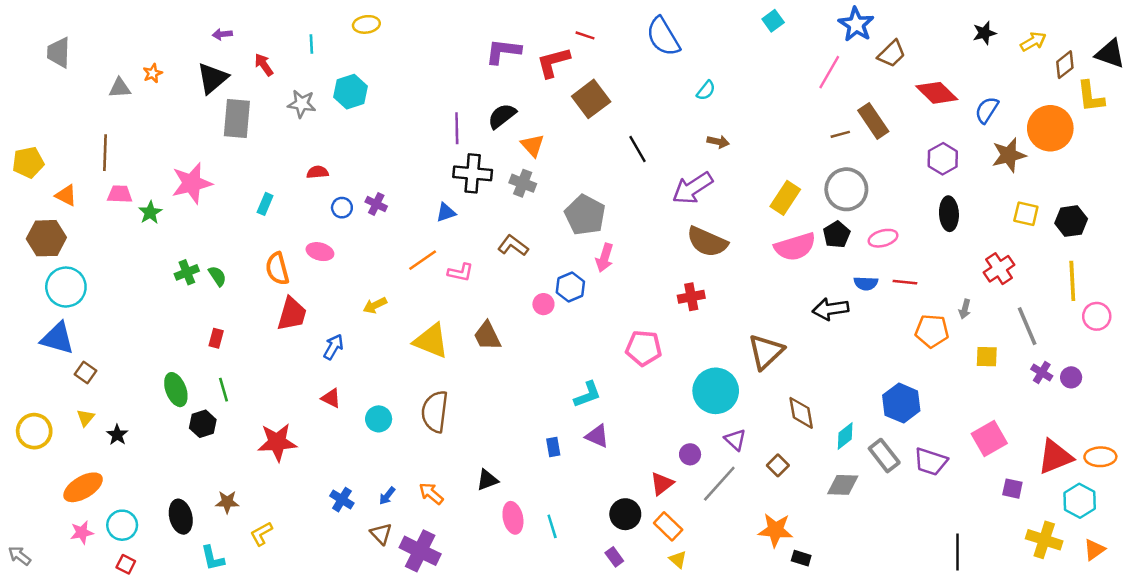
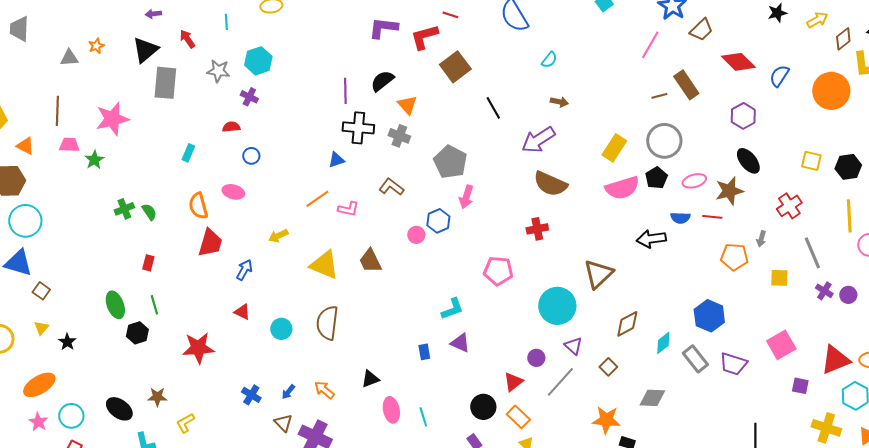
brown star: (1009, 155) -> (729, 191), moved
pink star: (192, 183) -> (112, 119), moved
purple cross: (376, 204) -> (249, 97), moved
black ellipse: (949, 214) -> (748, 161), turned -36
brown diamond: (801, 413) -> (627, 324), turned 72
gray diamond: (843, 485) -> (652, 398), moved
black ellipse: (181, 517) -> (119, 409), turned -40
pink star: (82, 532) -> (38, 422), turned -30

